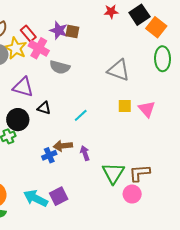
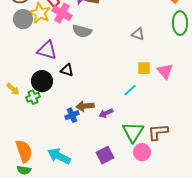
gray triangle: (118, 70) -> (138, 34), size x0.6
cyan line: (81, 115) -> (130, 90), moved
purple arrow: (85, 153) -> (106, 113), turned -96
pink circle: (132, 194) -> (142, 152), moved
purple square: (59, 196) -> (105, 155), moved

